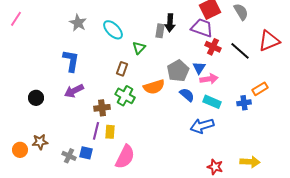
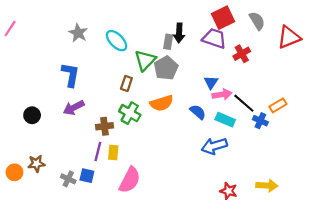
red triangle: (269, 41) -> (289, 37), moved
red cross: (213, 47) -> (242, 54), moved, turned 35
green triangle: (139, 48) -> (145, 60), size x1.5
black line: (240, 51) -> (244, 103), moved
gray pentagon: (178, 71) -> (166, 68), moved
blue cross: (244, 103) -> (260, 121), turned 32

